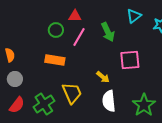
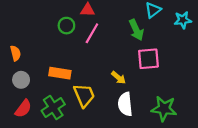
green arrow: (108, 32) -> (136, 30), moved
orange rectangle: (55, 60) -> (60, 73), moved
green star: (144, 105) -> (164, 109), turned -30

